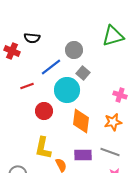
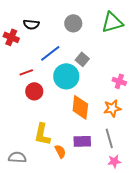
gray circle: (74, 50) -> (73, 23), moved
red circle: (44, 111) -> (34, 91), moved
gray line: (110, 152) -> (109, 138), turned 54

